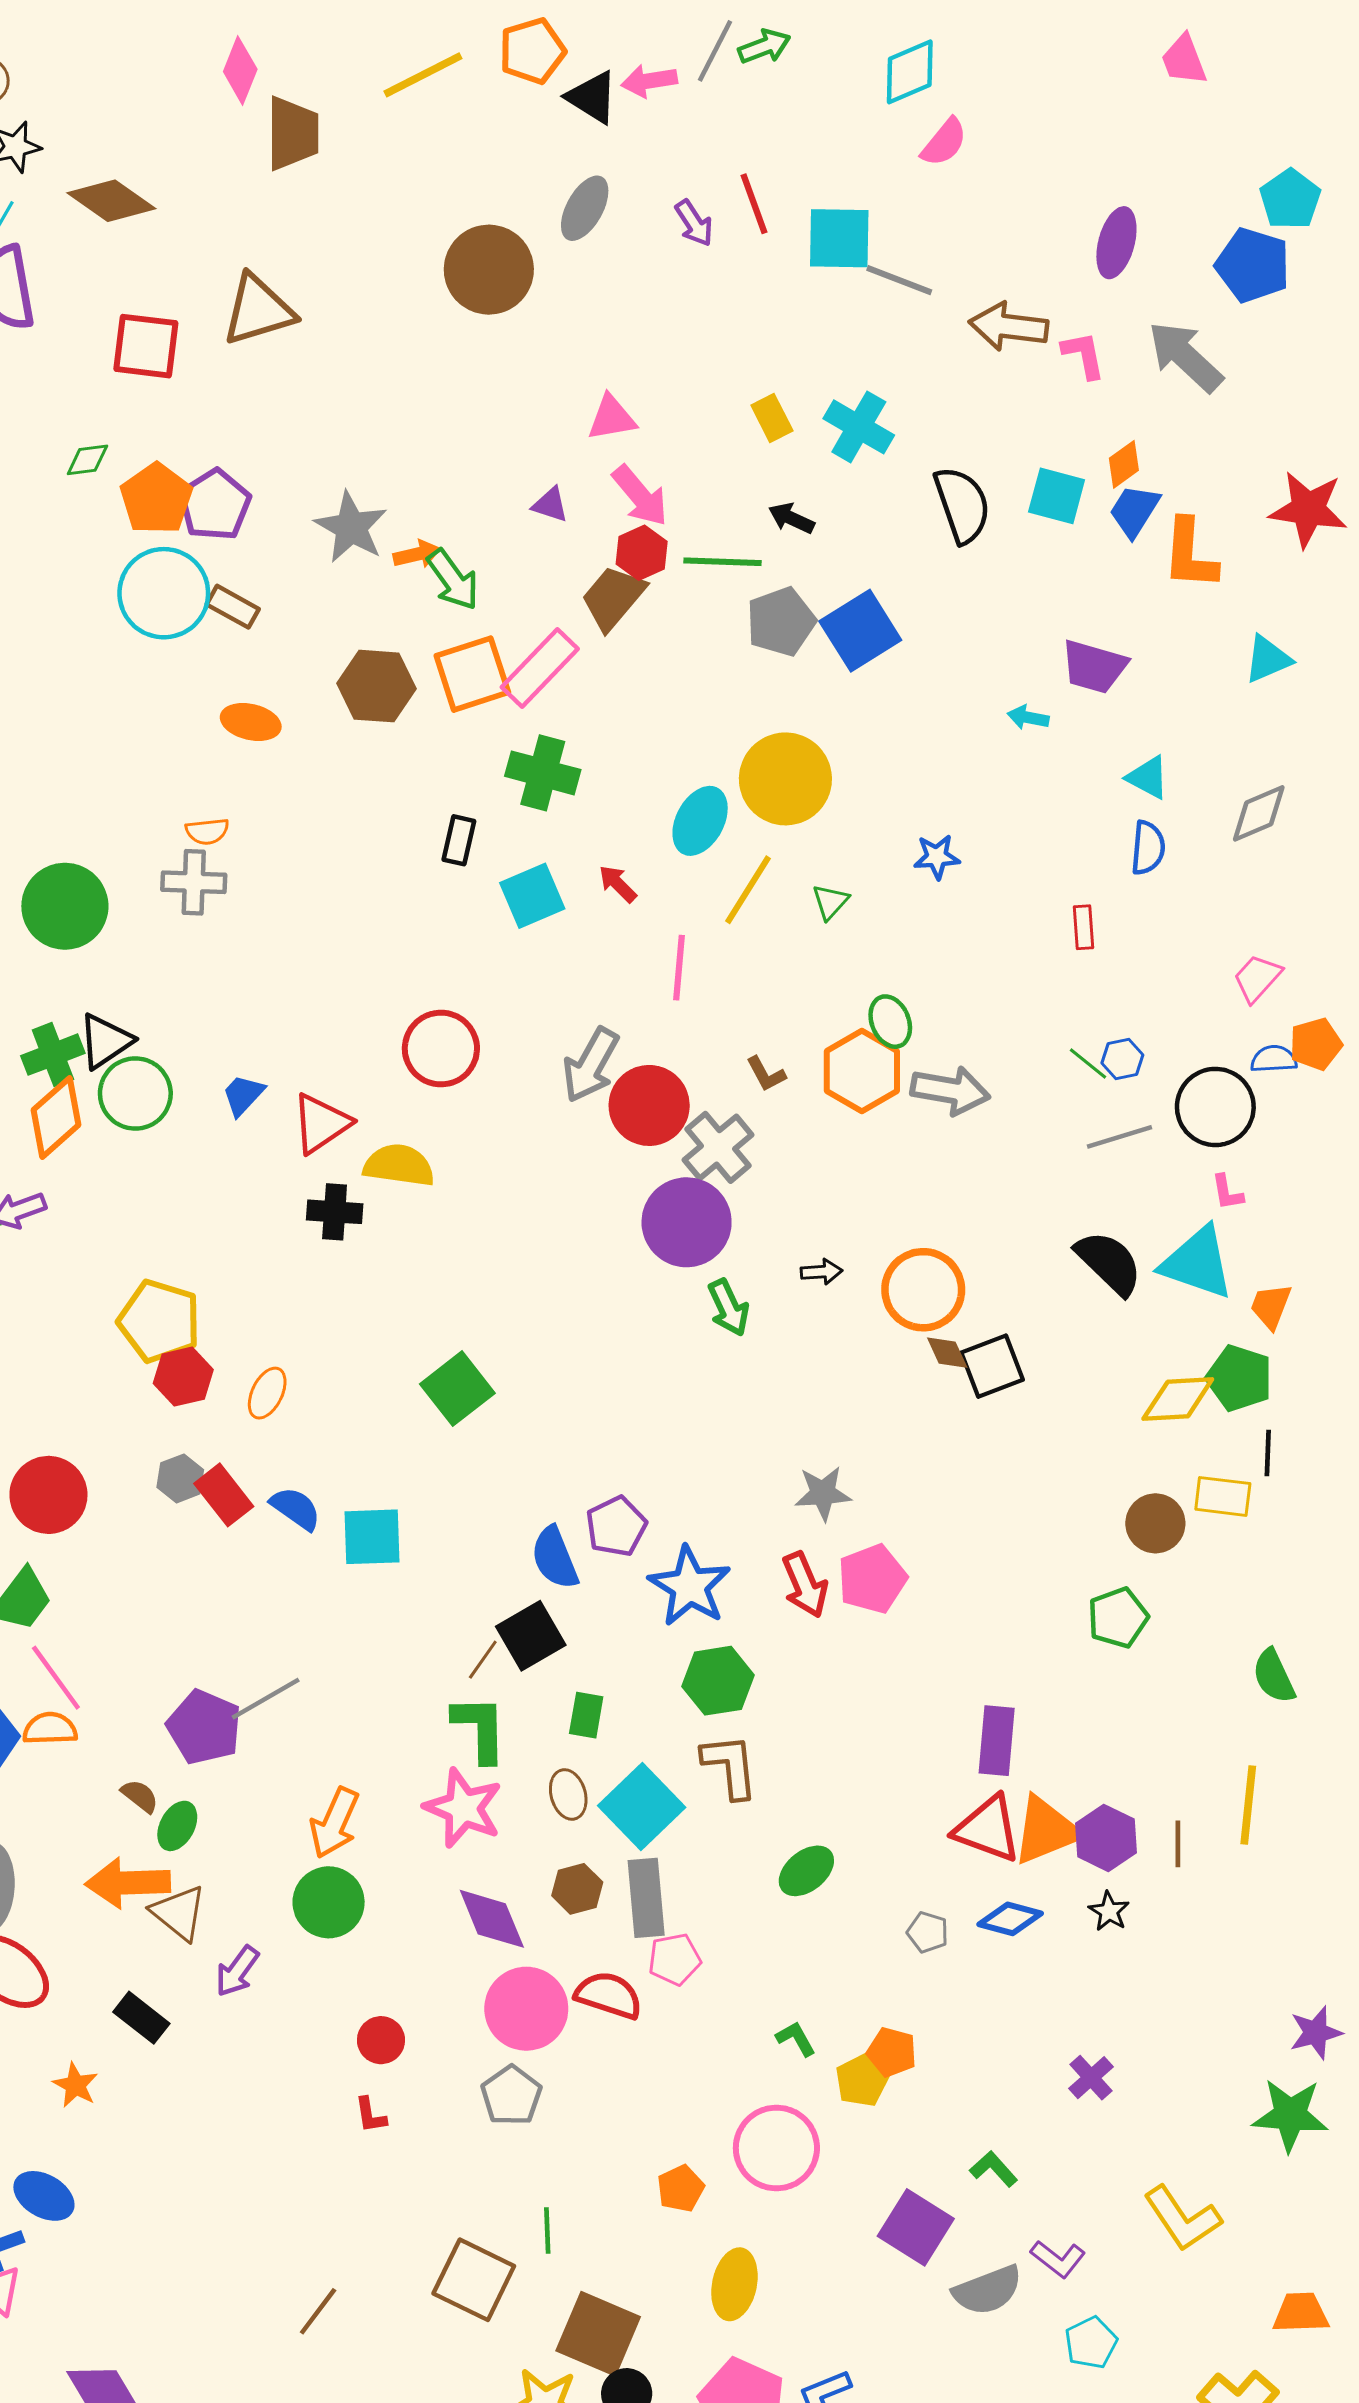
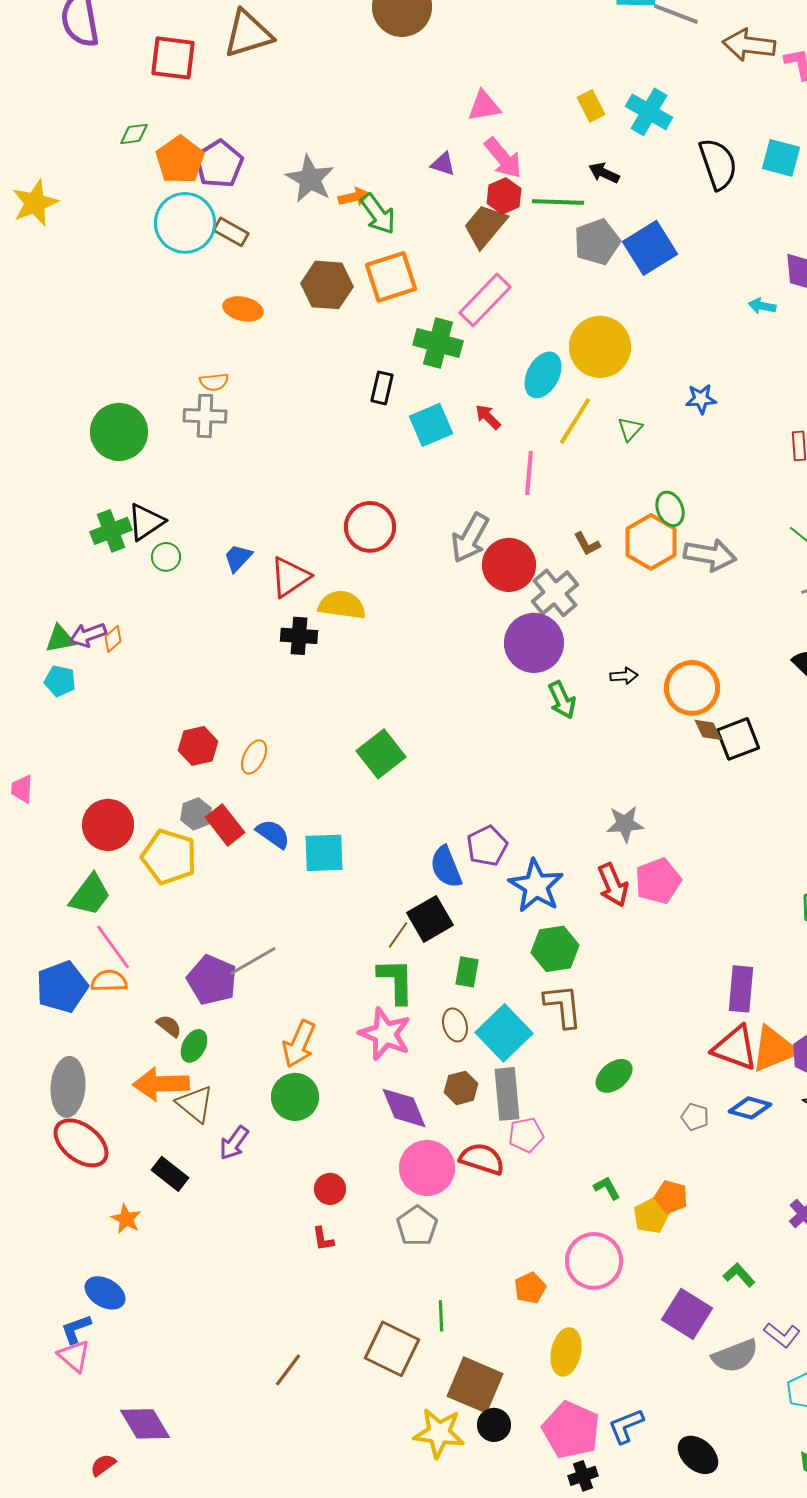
pink rectangle: (540, 668) -> (485, 300), moved
green circle: (135, 1093) -> (166, 557), size x0.6
orange diamond: (56, 1117) -> (113, 639), moved, size x0.5
yellow pentagon: (159, 1321) -> (169, 857), moved

